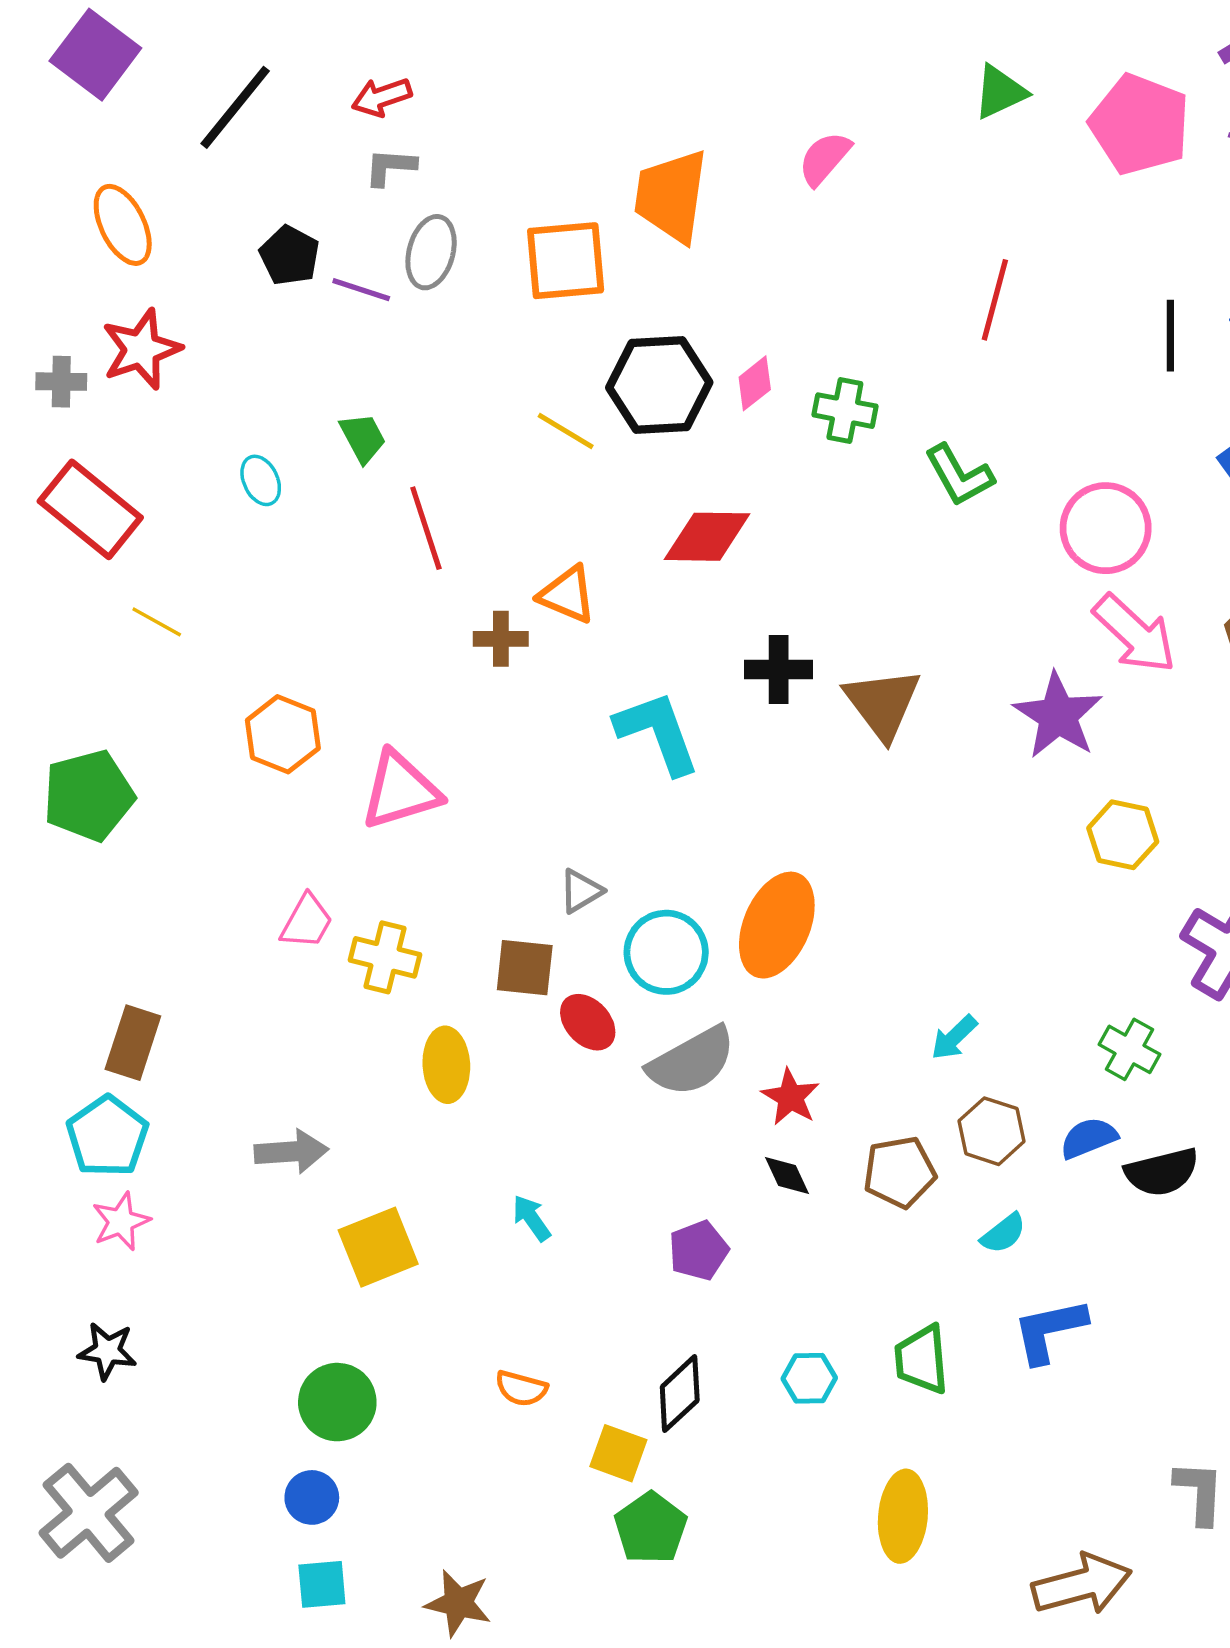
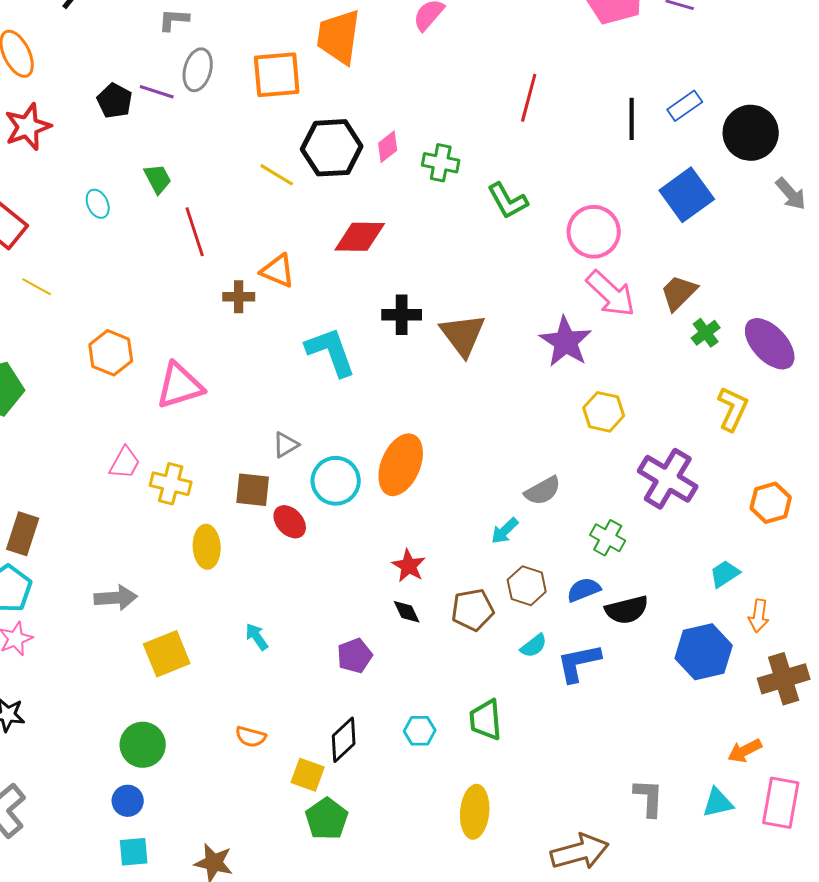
black pentagon: (290, 256) -> (115, 101), moved
gray semicircle: (692, 1061) -> (543, 491), moved, size x0.7
blue L-shape: (1049, 1331) -> (579, 663), moved

